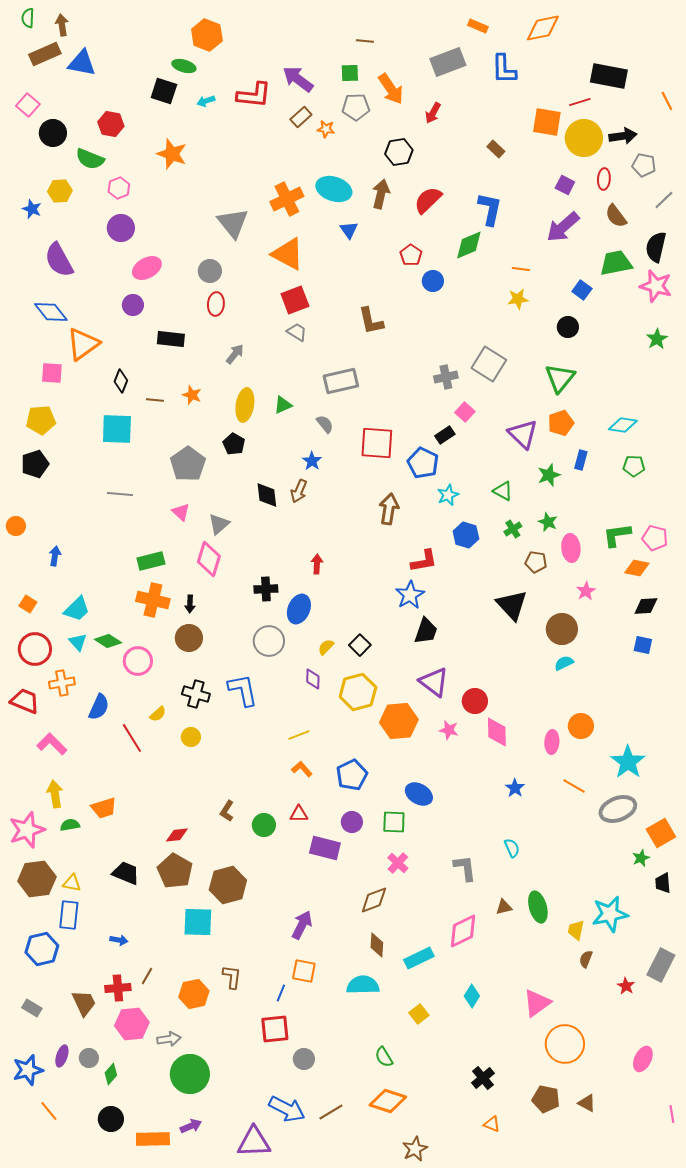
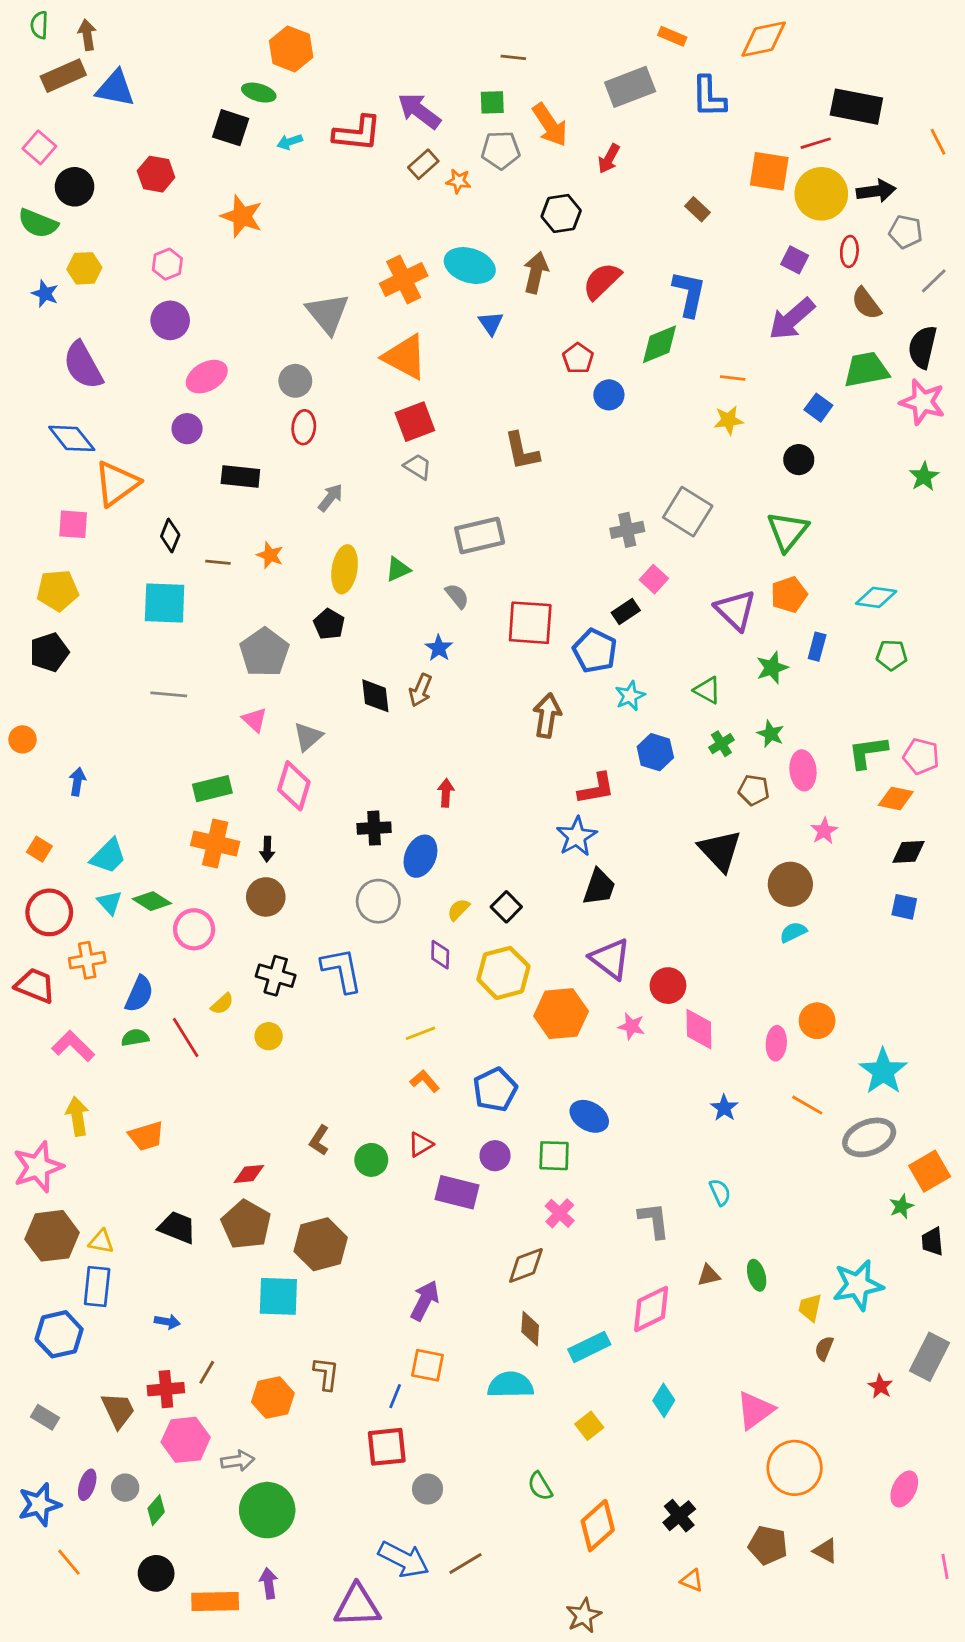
green semicircle: (90, 159) -> (38, 223), moved
red triangle: (299, 814) -> (420, 1144), turned -30
green semicircle: (70, 825) -> (135, 1038), moved
green ellipse: (538, 907) -> (757, 1275), size x0.7
orange diamond: (388, 1101) -> (598, 1526), moved, turned -60
purple arrow: (191, 1126) -> (269, 1583), turned -75

